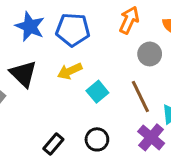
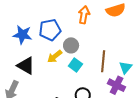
gray circle: (150, 54) -> (71, 45), moved
brown line: (140, 96) -> (103, 61), turned 45

